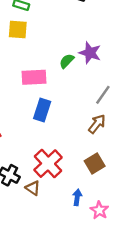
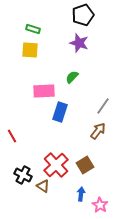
purple star: (90, 53) -> (79, 43), moved
blue rectangle: (42, 110) -> (60, 112), moved
brown square: (95, 164) -> (85, 165), moved

